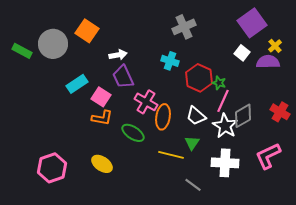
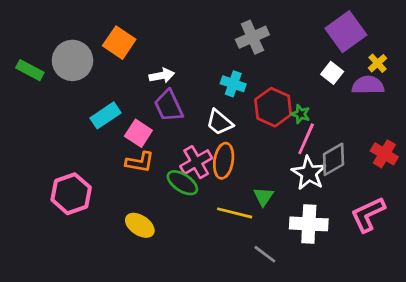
pink cross: (146, 102) -> (196, 162), moved, turned 30
white trapezoid: (196, 116) -> (219, 122), moved
pink hexagon: (52, 168) -> (71, 194), moved

